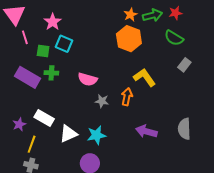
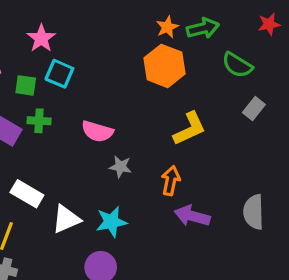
red star: (176, 13) -> (269, 24), moved
yellow L-shape: (145, 77) -> (189, 129), turned 100
orange arrow: (127, 97) -> (171, 181), moved

